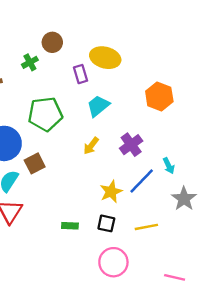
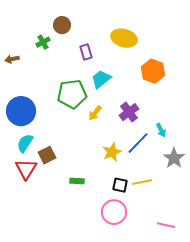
yellow ellipse: (105, 58) -> (124, 38), moved
green pentagon: (45, 114) -> (72, 94), moved
brown square: (35, 163) -> (47, 155), moved
black square: (106, 223) -> (120, 185), moved

